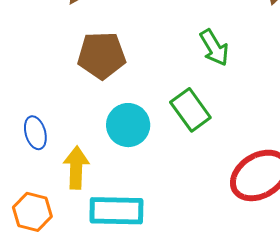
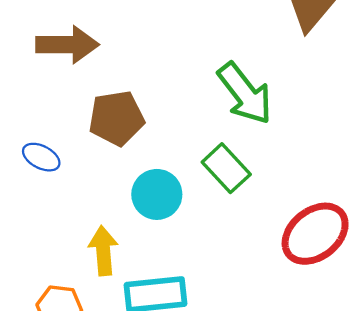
green arrow: (214, 48) -> (245, 93), size x1.5
blue ellipse: (35, 133) -> (41, 157), moved, turned -40

